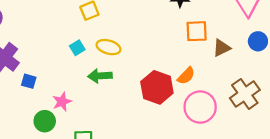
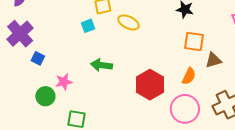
yellow ellipse: (108, 47) -> (128, 22), moved
cyan square: (77, 48) -> (88, 26), moved
orange semicircle: (186, 76) -> (189, 76), moved, turned -30

